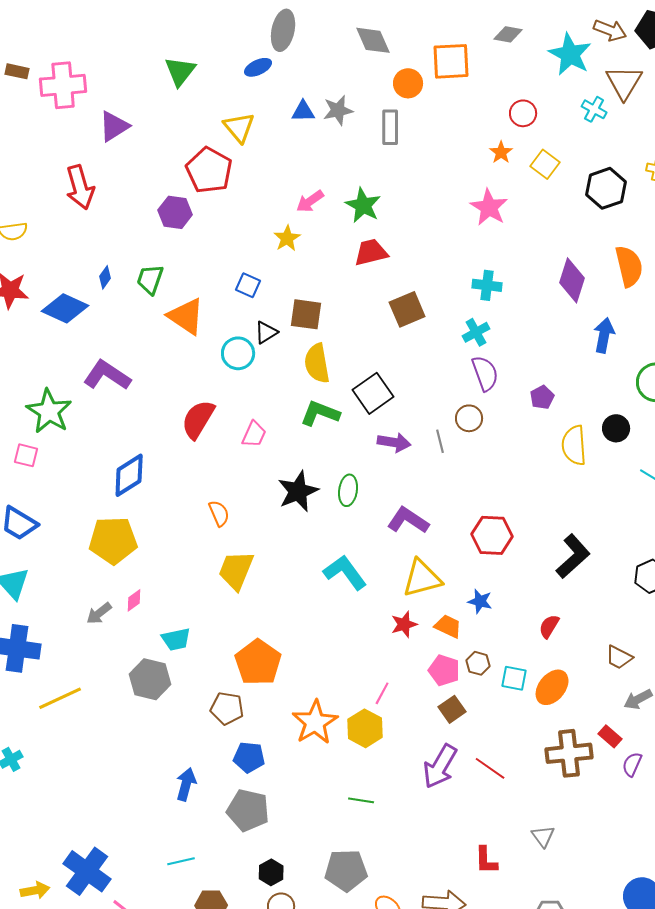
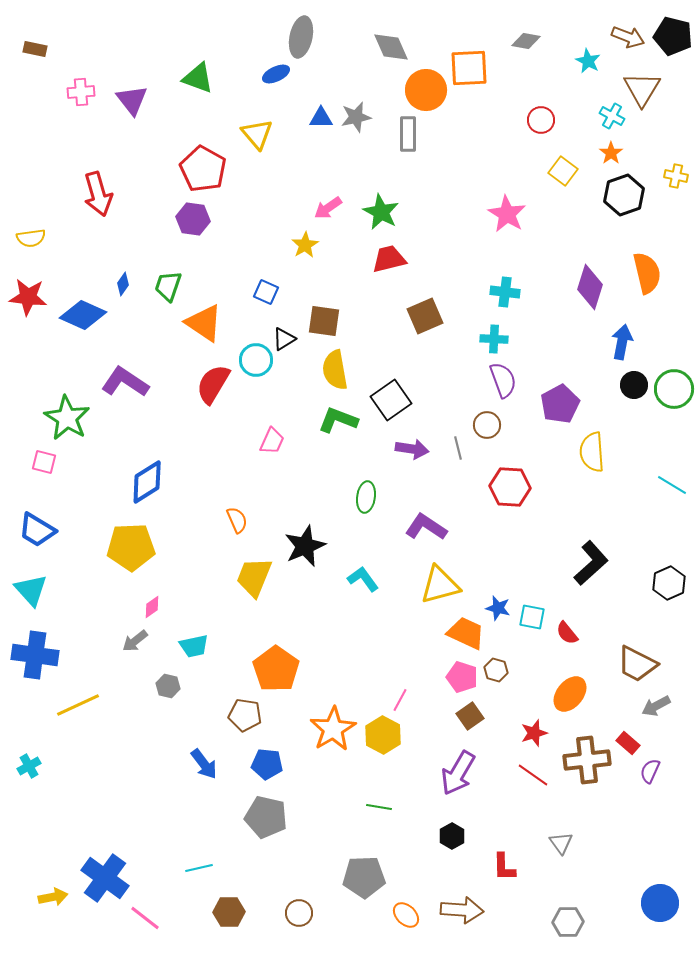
cyan star: (570, 54) -> (588, 61), size x0.6
brown rectangle: (17, 71) -> (35, 49), moved
green triangle: (180, 71) -> (198, 78), turned -48
orange circle: (408, 83) -> (426, 90), size x1.4
pink cross: (63, 85) -> (81, 92), size x0.6
purple triangle: (114, 126) -> (132, 100), moved, turned -36
orange star: (501, 152) -> (611, 153), moved
red pentagon: (209, 170) -> (203, 169), moved
cyan cross: (476, 332) -> (494, 339), turned 32
purple pentagon: (542, 397) -> (560, 404), size x1.6
red semicircle: (198, 419) -> (213, 384), moved
black circle: (616, 428) -> (634, 385), moved
black star: (298, 491) -> (305, 546), moved
red hexagon: (492, 535) -> (510, 487), moved
cyan L-shape: (345, 572) -> (363, 579), size x0.7
gray arrow: (99, 613) -> (135, 641), moved
red star: (404, 624) -> (534, 733), moved
orange trapezoid: (448, 626) -> (466, 633), size x1.4
red semicircle: (549, 626) -> (567, 633), turned -70
brown trapezoid: (619, 657) -> (637, 664), size x1.5
cyan square: (514, 678) -> (532, 617), moved
gray hexagon: (150, 679) -> (168, 686), size x0.6
red line: (490, 768) -> (533, 775), moved
blue arrow: (186, 784) -> (204, 764), moved, turned 128
black hexagon: (271, 872) -> (452, 836), moved

